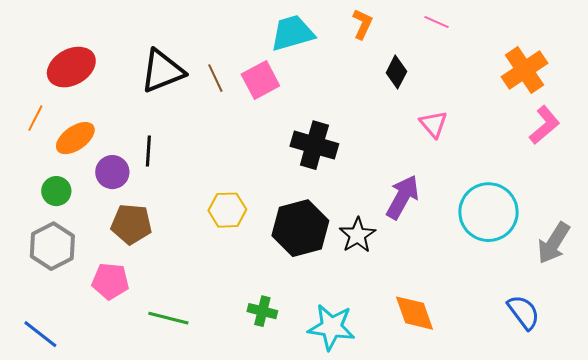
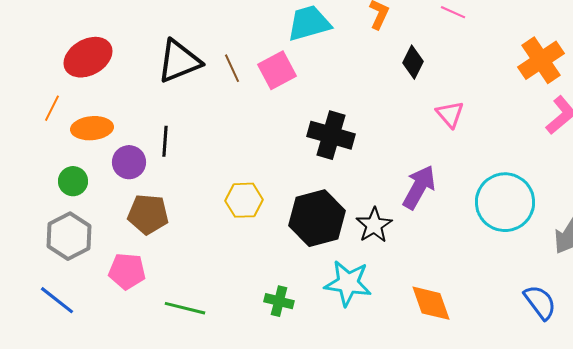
orange ellipse: (75, 138) -> (92, 128), turned 30
cyan star: (331, 327) -> (348, 283), moved
blue line: (40, 334) -> (57, 300), moved

